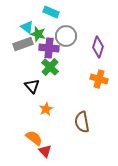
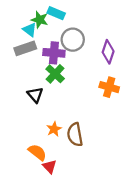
green star: (38, 34) -> (40, 20), moved
orange star: (46, 109) -> (54, 129), moved
brown semicircle: (82, 122) -> (75, 135), moved

